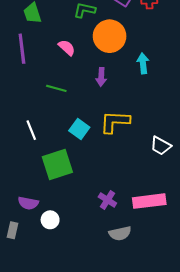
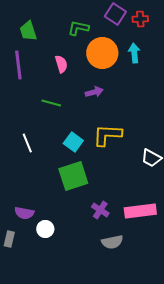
pink semicircle: (67, 48) -> (61, 64), turned 30
cyan arrow: (143, 63) -> (134, 53), moved
purple arrow: (101, 77) -> (94, 92), turned -108
green square: (57, 165) -> (73, 176), moved

